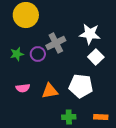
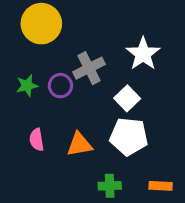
white star: (90, 34) -> (143, 54), turned 30
white square: (96, 57) -> (127, 98), moved
pink semicircle: (23, 88) -> (37, 140), turned 88

